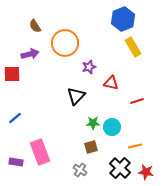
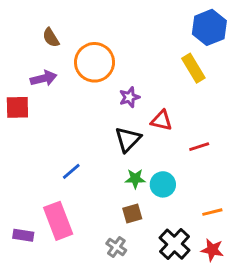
blue hexagon: (123, 19) -> (209, 27), moved
black triangle: (76, 96) -> (128, 139), moved
blue line: (15, 118) -> (71, 171), moved
orange line: (135, 146) -> (212, 212), moved

